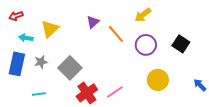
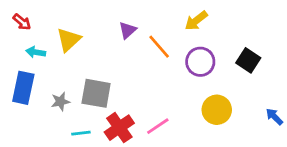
red arrow: (16, 16) -> (22, 22), turned -120
gray star: (41, 62) -> (60, 102), moved
gray square: (70, 68) -> (96, 93), turned -35
cyan line: (39, 94) -> (81, 133), moved

